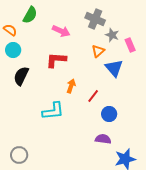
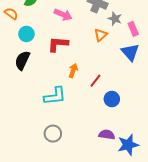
cyan circle: (13, 50) -> (26, 34), moved
blue triangle: (114, 68) -> (130, 52), moved
purple semicircle: (103, 139) -> (107, 135), moved
gray circle: (19, 155) -> (53, 134), moved

